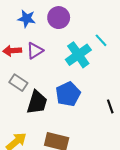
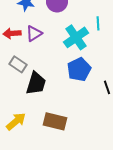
cyan line: (101, 40) -> (98, 23), turned 40
blue pentagon: (68, 94) -> (79, 69), moved

